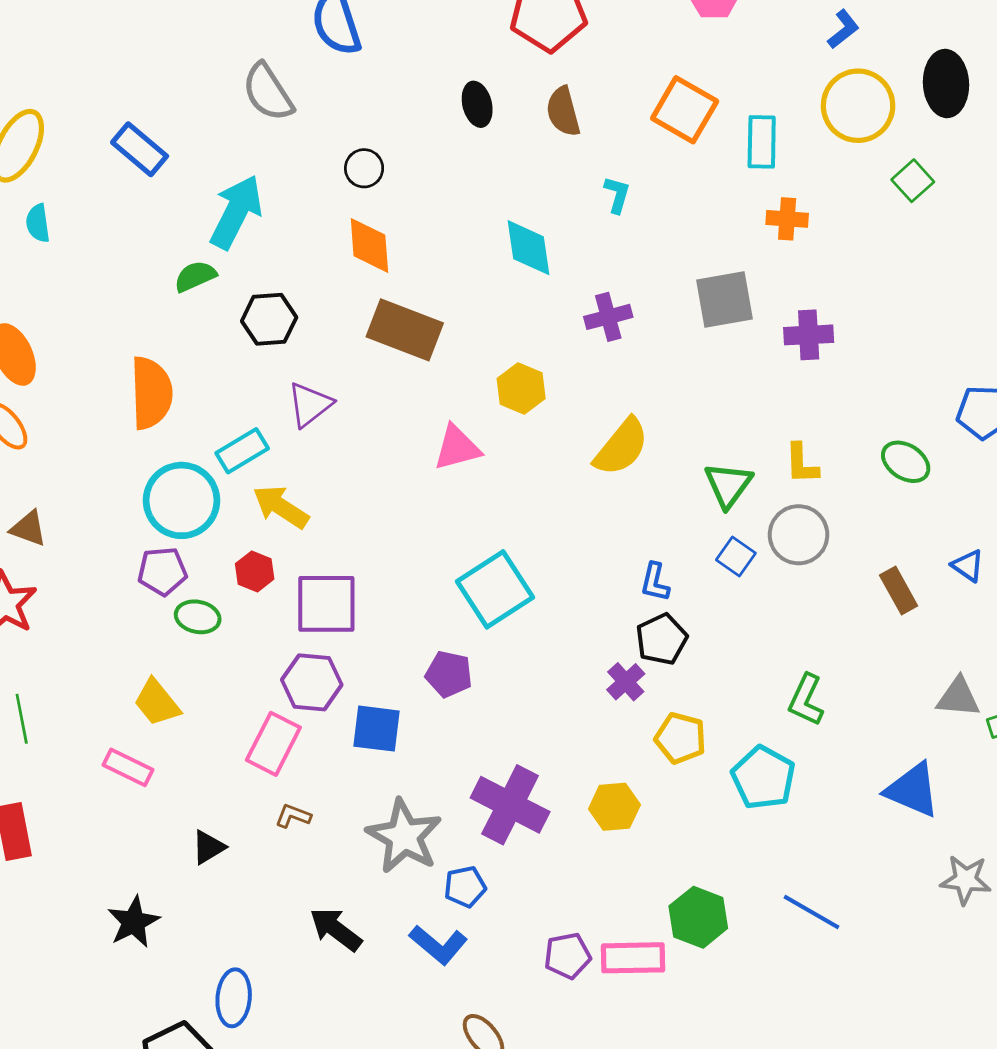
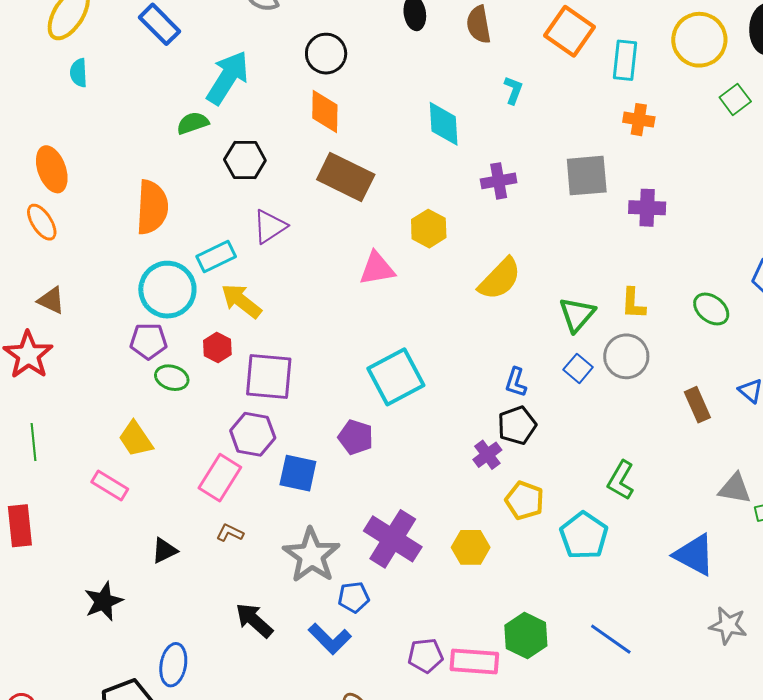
black circle: (364, 168) -> (326, 54), size x1.4

